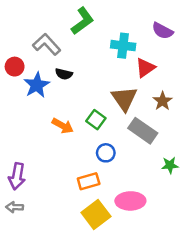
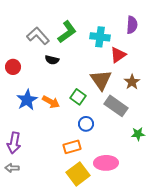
green L-shape: (82, 21) -> (67, 32), moved
purple semicircle: (162, 31) -> (132, 25), turned -114
red circle: (15, 67) -> (13, 67), moved
blue star: (37, 85) -> (27, 100), moved

